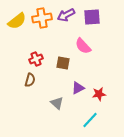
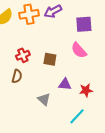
purple square: (92, 17) -> (84, 24), moved
pink semicircle: (83, 46) -> (79, 50), moved
purple triangle: (78, 88) -> (65, 84), turned 32

